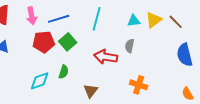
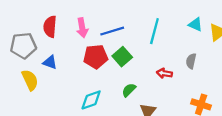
cyan triangle: (134, 21) -> (195, 24), moved, turned 32
red arrow: (106, 57) -> (164, 73), size x0.6
green semicircle: (64, 72) -> (129, 90), moved, turned -152

